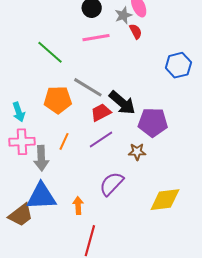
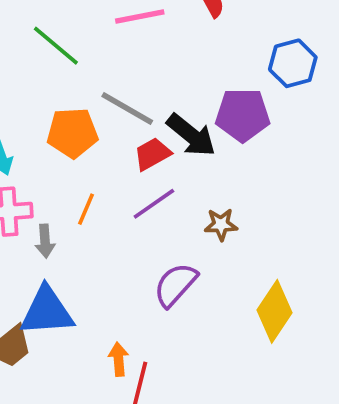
purple pentagon: (153, 122) -> (243, 115), moved
gray arrow: (41, 158) -> (45, 241), size x0.7
yellow diamond: (165, 200) -> (274, 311), turned -48
orange arrow: (78, 206) -> (118, 359), moved

